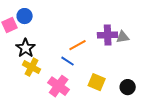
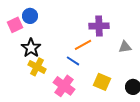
purple cross: (108, 35) -> (99, 26), moved
gray triangle: (123, 37) -> (125, 47), moved

